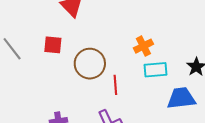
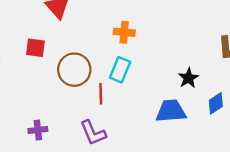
orange cross: (143, 46) -> (124, 32), moved, turned 30
cyan rectangle: (156, 70) -> (120, 70), moved, turned -65

